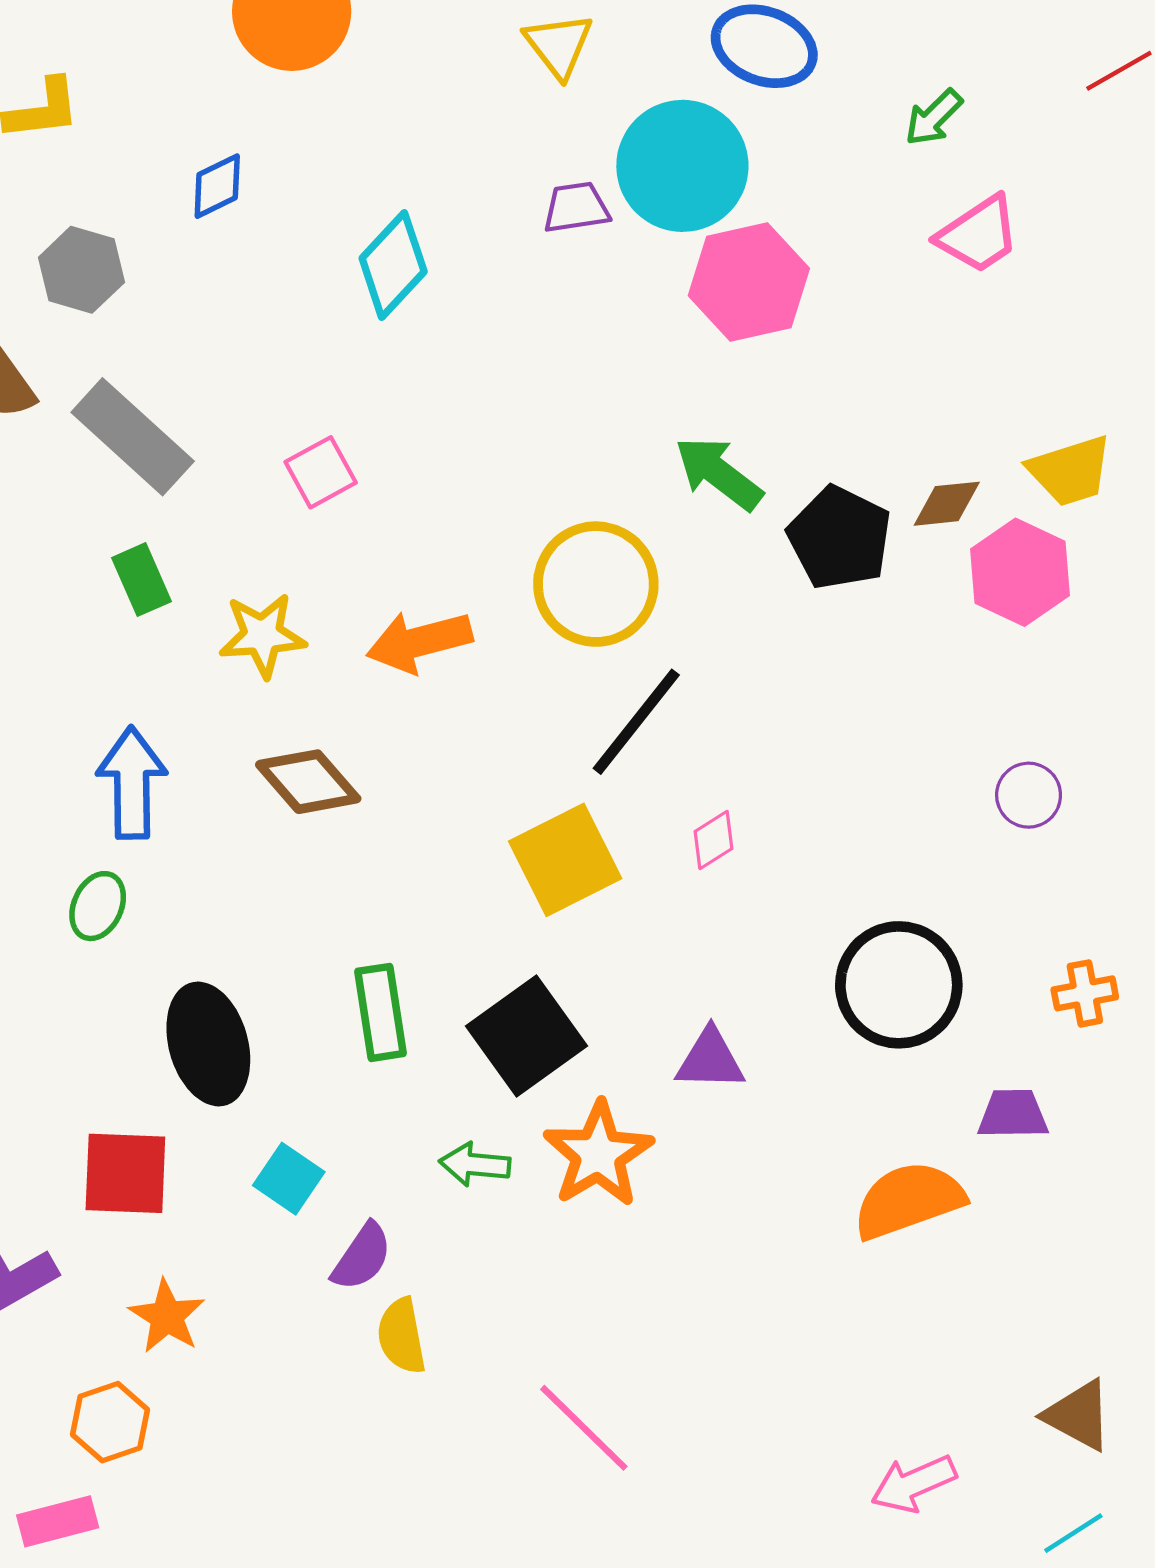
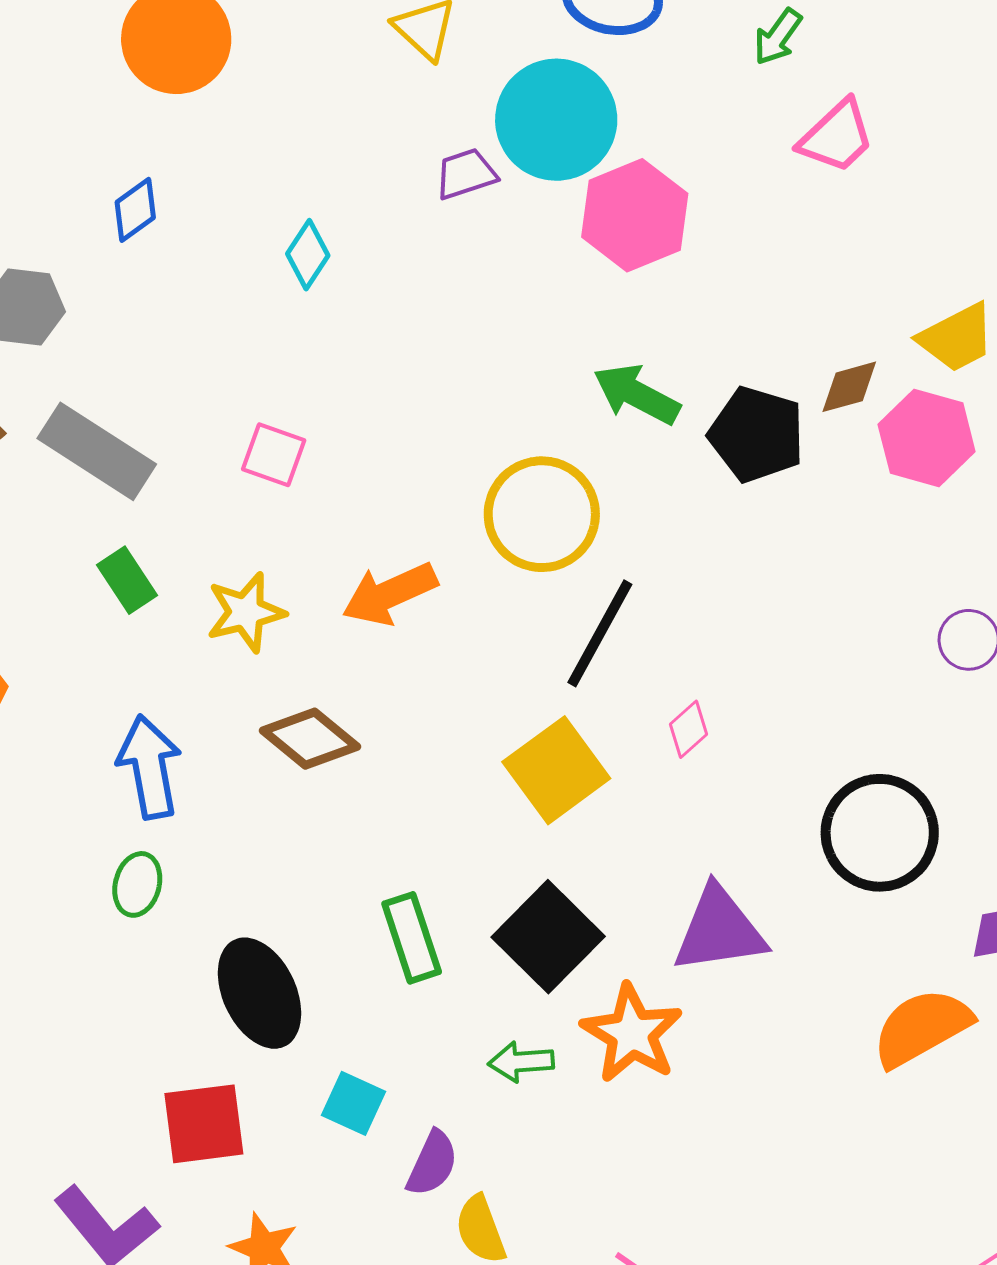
cyan diamond: (393, 265) -> (308, 255), size x0.7
pink square: (321, 472) -> (274, 455), turned -32
purple triangle: (710, 1060) -> (719, 930), size x1.5

